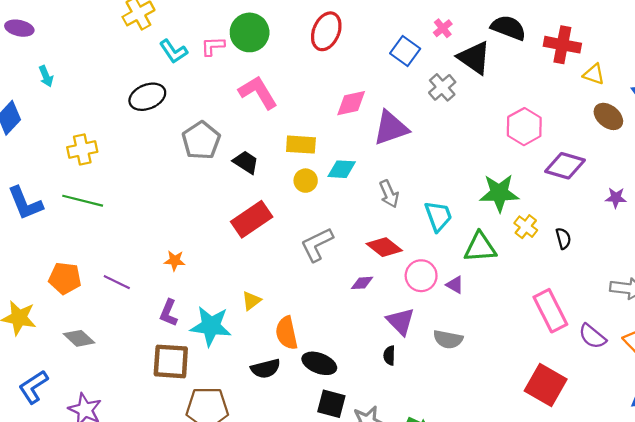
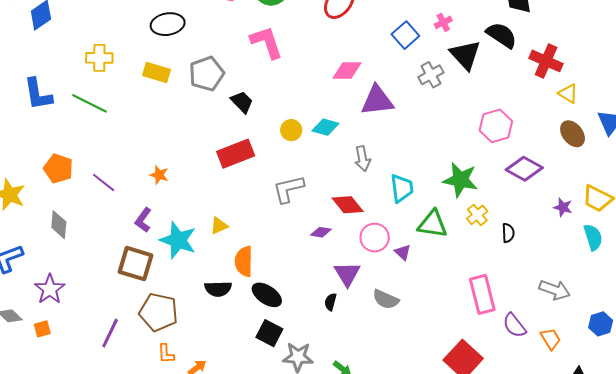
yellow rectangle: (301, 145) -> (157, 73), moved
gray diamond: (79, 338) -> (59, 225), turned 40

